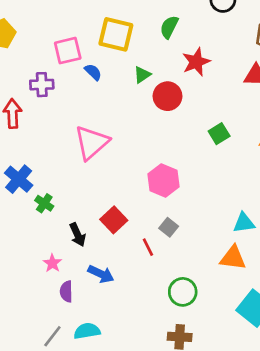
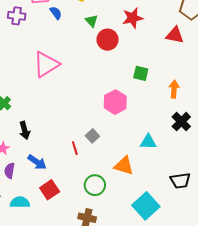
green triangle: (142, 75) -> (91, 21), turned -48
green square: (219, 134) -> (141, 73), turned 35
pink hexagon: (163, 180) -> (115, 102), moved
red square: (114, 220) -> (50, 190), moved
orange triangle: (233, 258) -> (124, 166), moved

